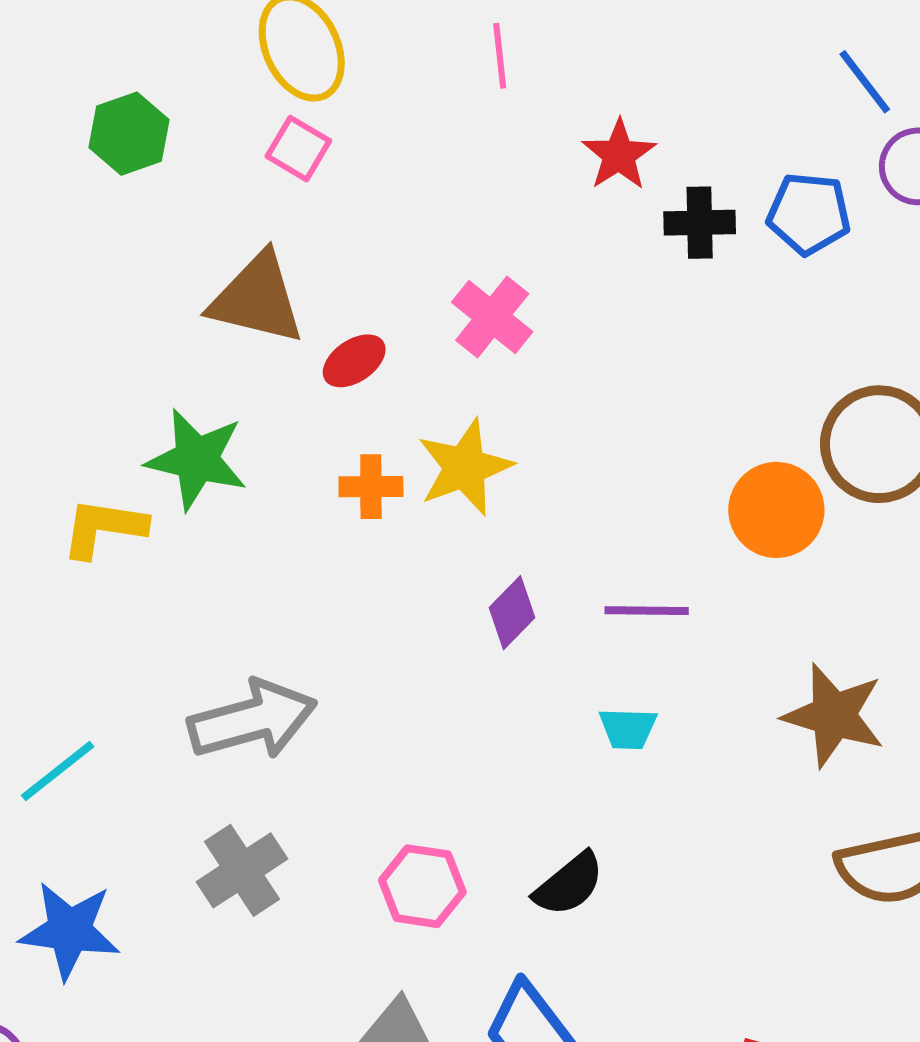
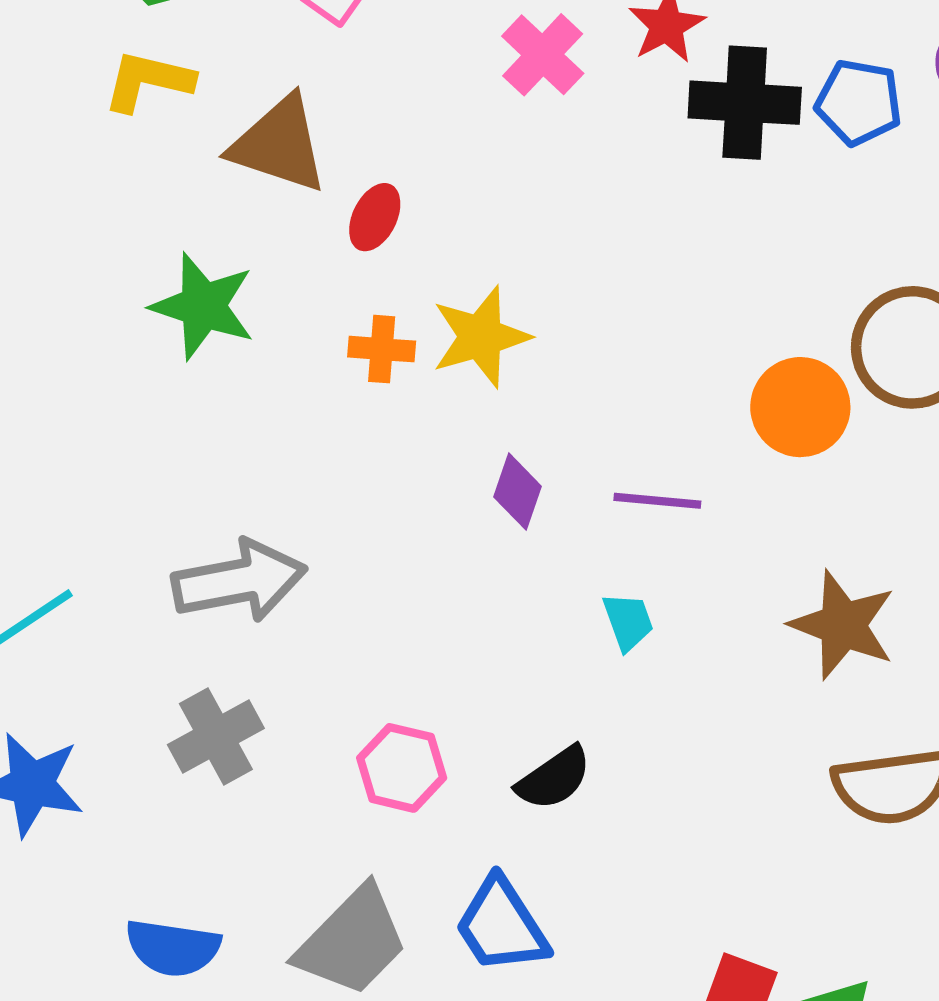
black cross: (700, 223) -> (745, 103), size x1.5
pink cross: (492, 317) -> (543, 55), moved
red ellipse: (354, 361) -> (375, 217), turned -34
yellow L-shape: (104, 528) -> (148, 81), moved
purple diamond: (512, 613) -> (518, 492), turned -30
cyan trapezoid: (628, 729) -> (628, 621), turned -116

